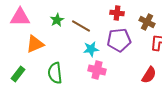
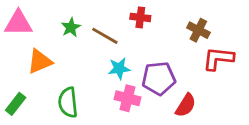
red cross: (117, 13) -> (140, 17), moved
purple pentagon: (119, 40) -> (159, 78), moved
red semicircle: (149, 75) -> (186, 105), moved

